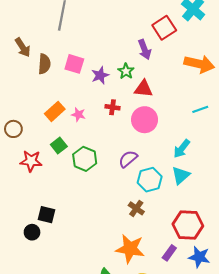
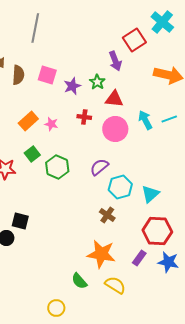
cyan arrow: (182, 149) -> (145, 120), moved, turned 114
cyan triangle: (181, 175) -> (150, 194), moved

